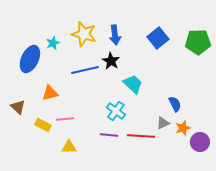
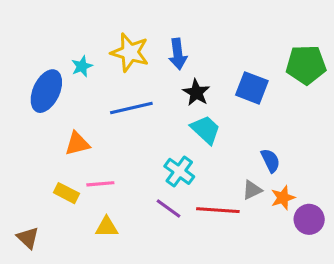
blue square: (158, 38) -> (252, 88), moved, turned -30
black star: (111, 61) -> (196, 93), moved
brown triangle: (18, 107) -> (28, 238), moved
purple line: (109, 135) -> (168, 209), turned 30

